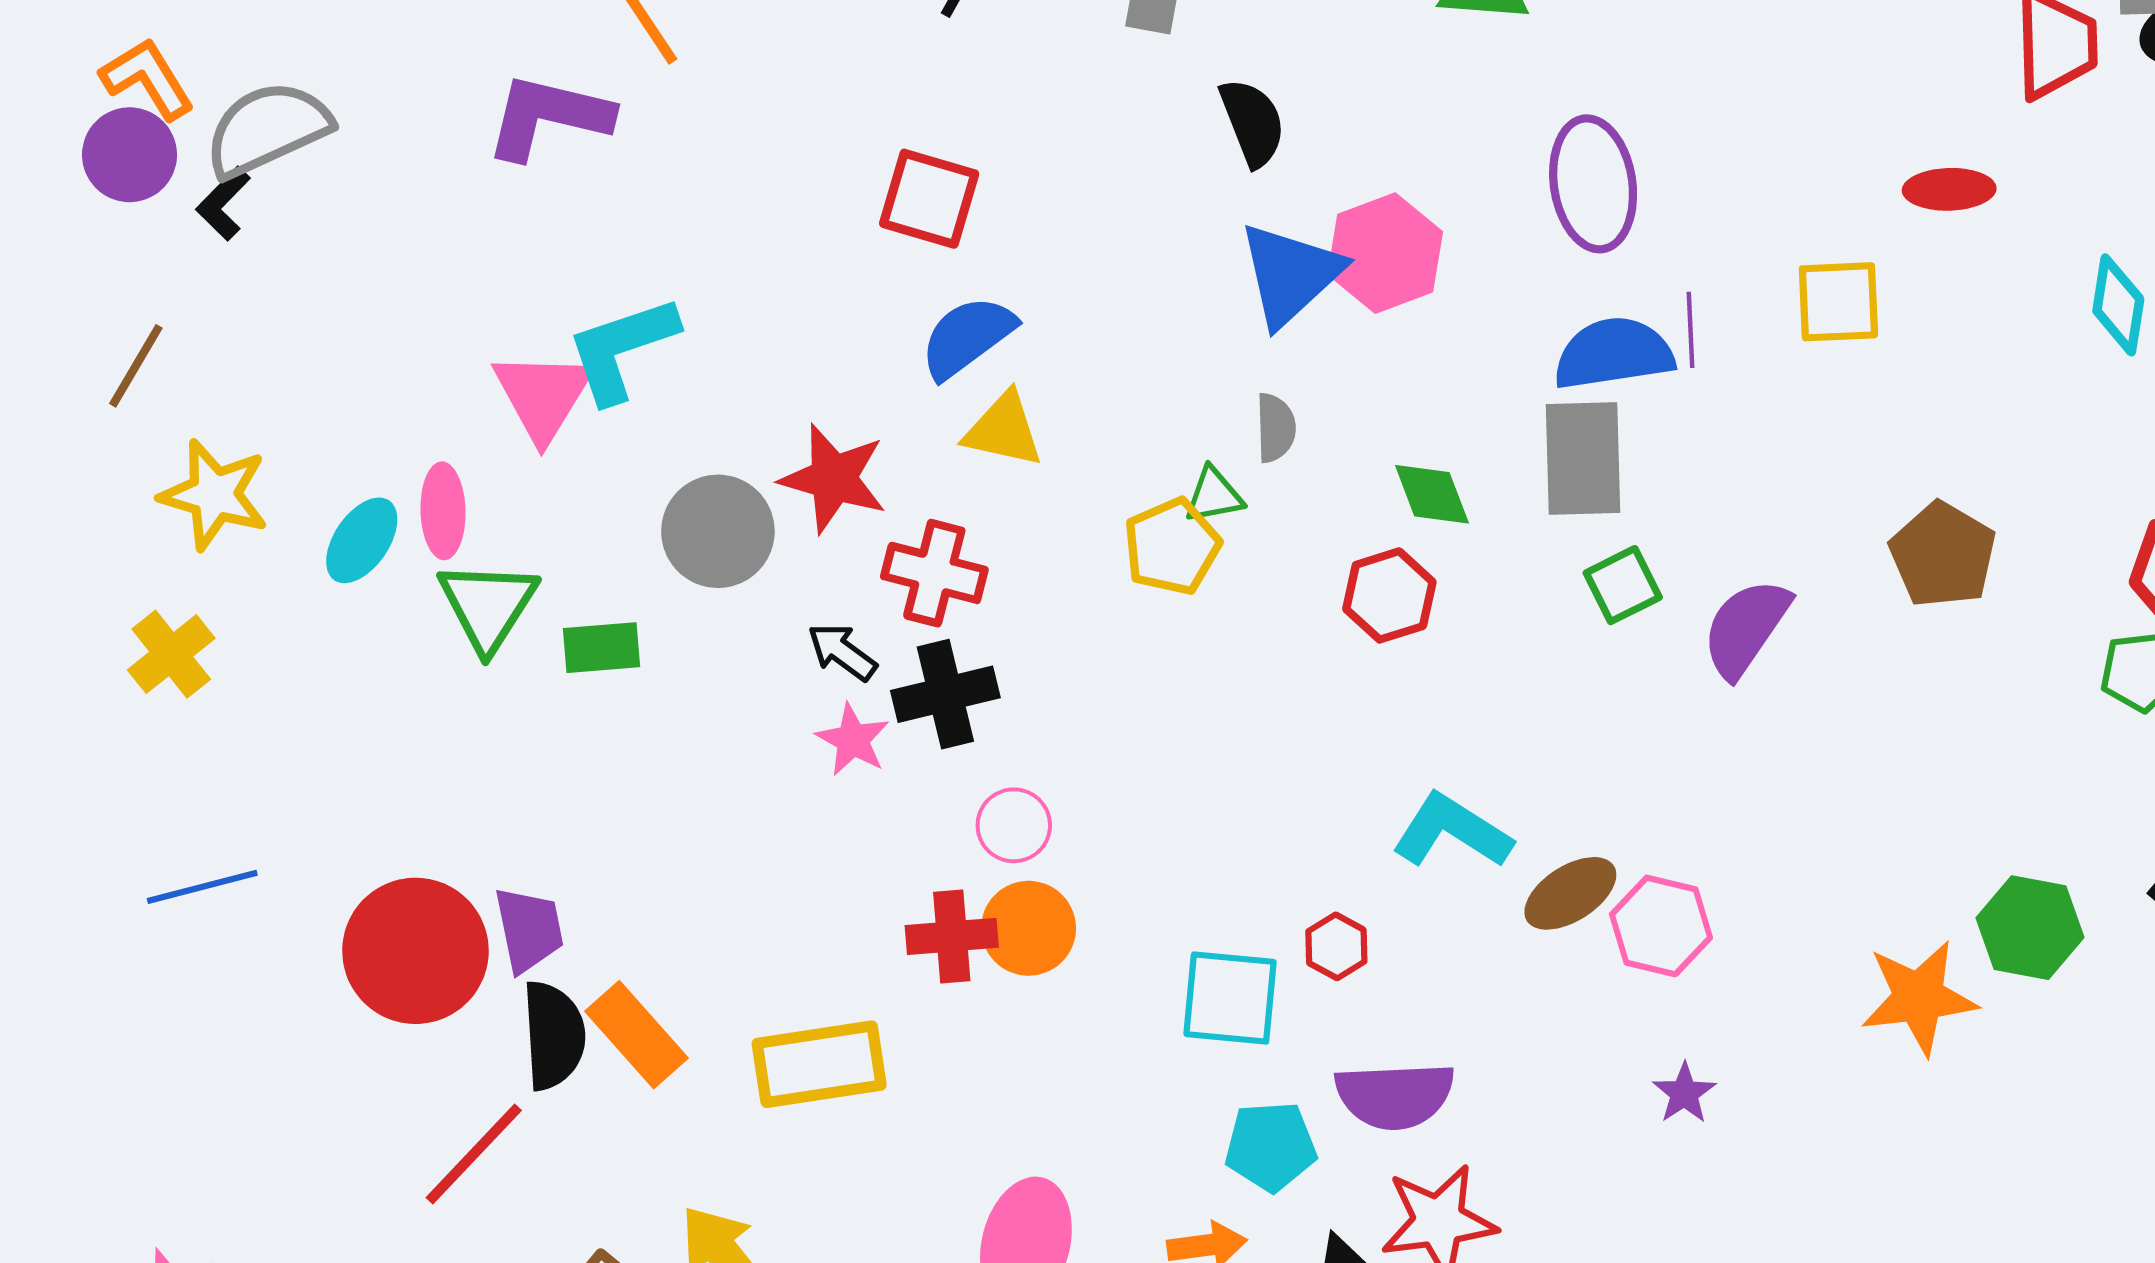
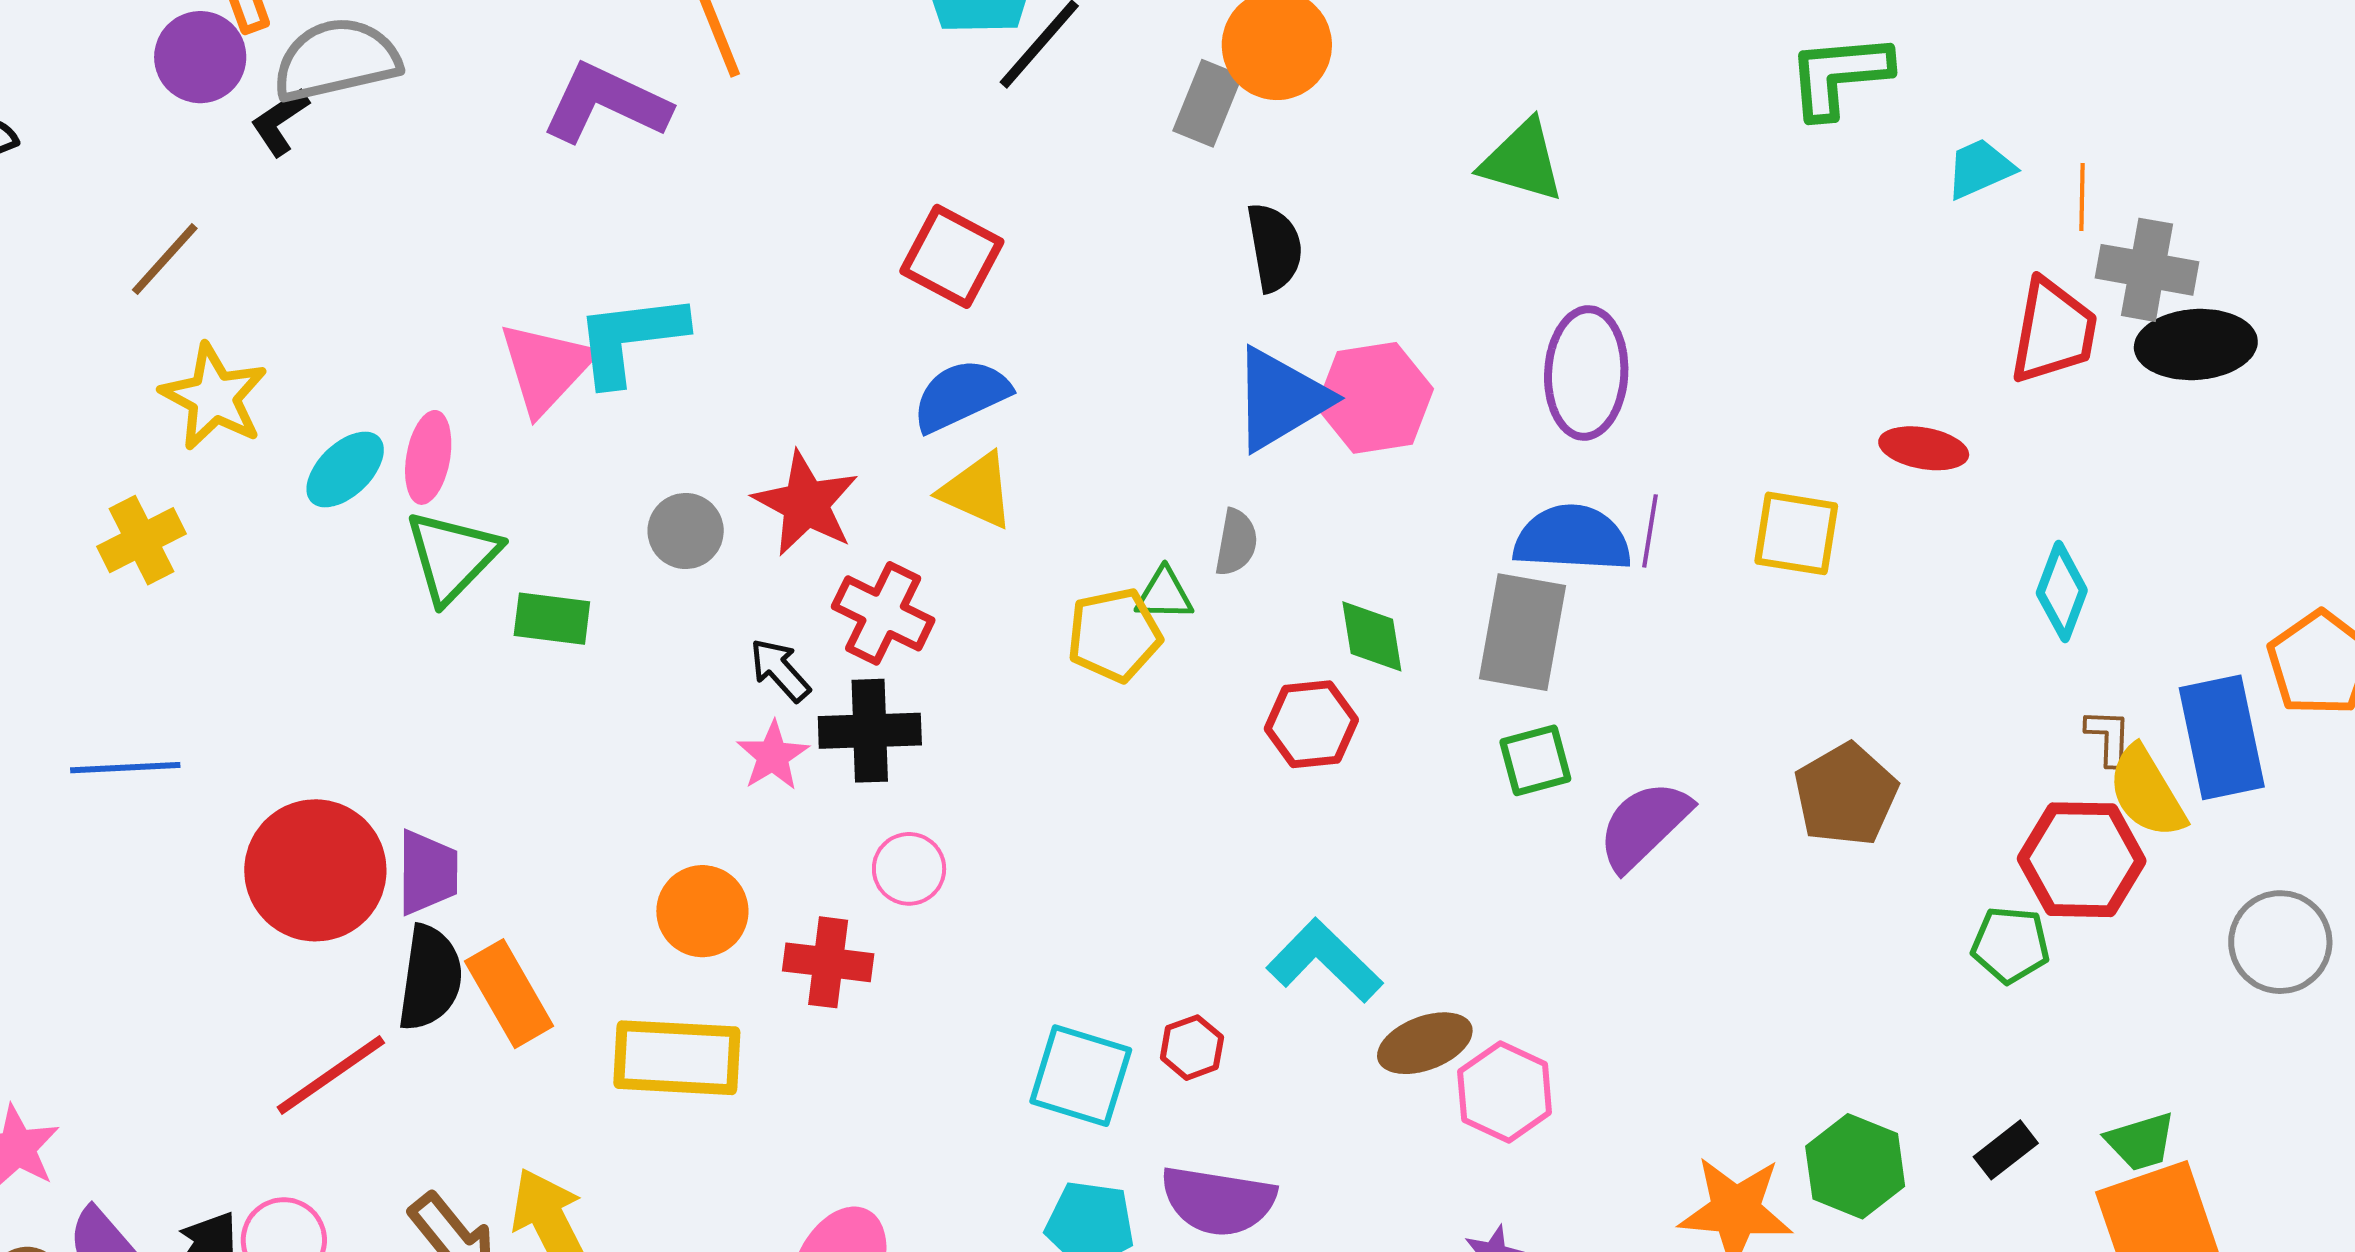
gray circle: (718, 531) -> (686, 531), size x0.7
orange circle: (1029, 928) -> (702, 911), moved

